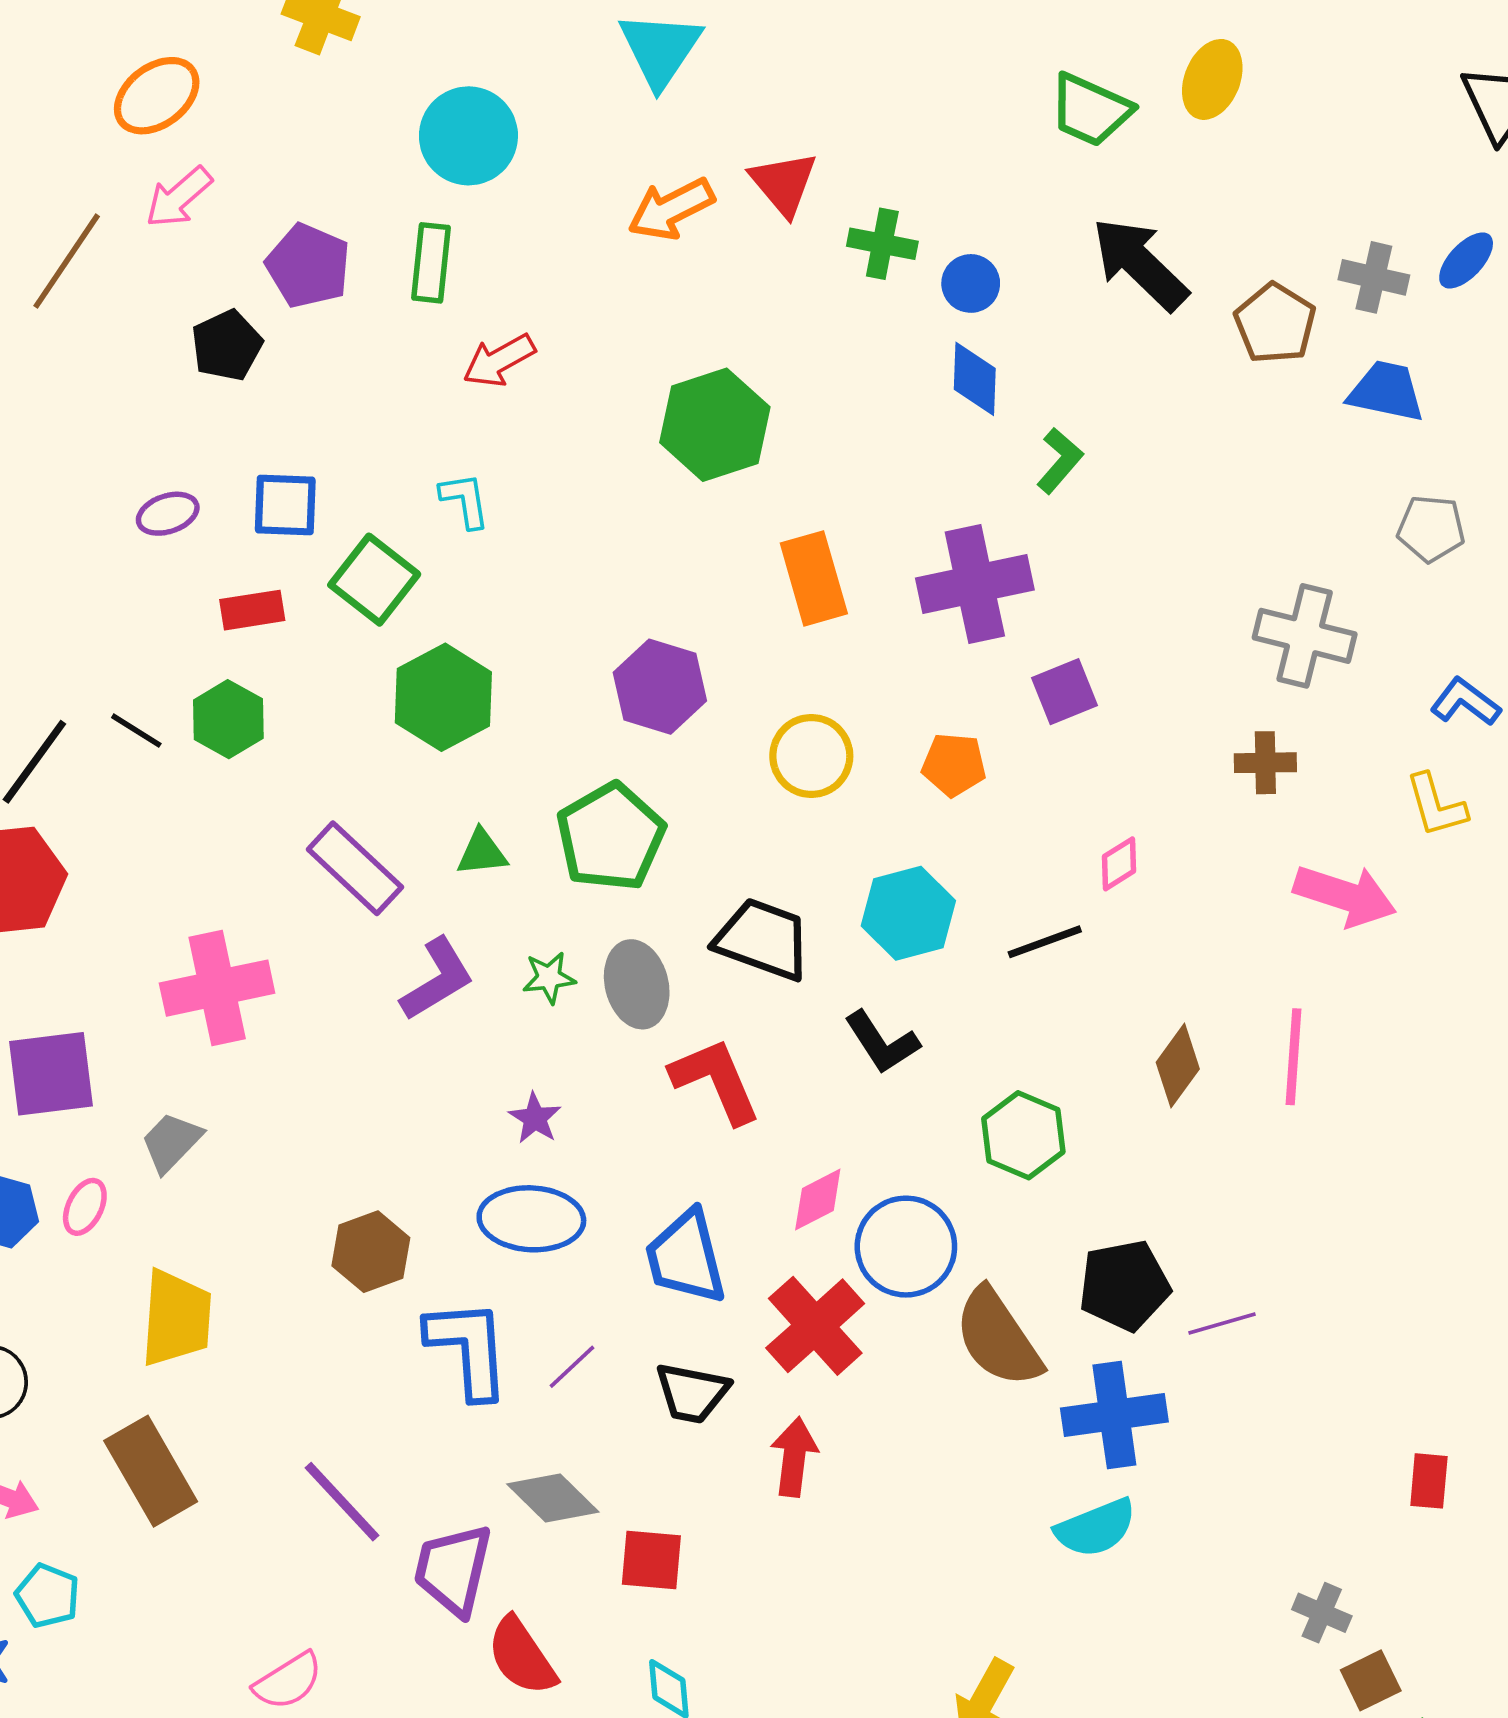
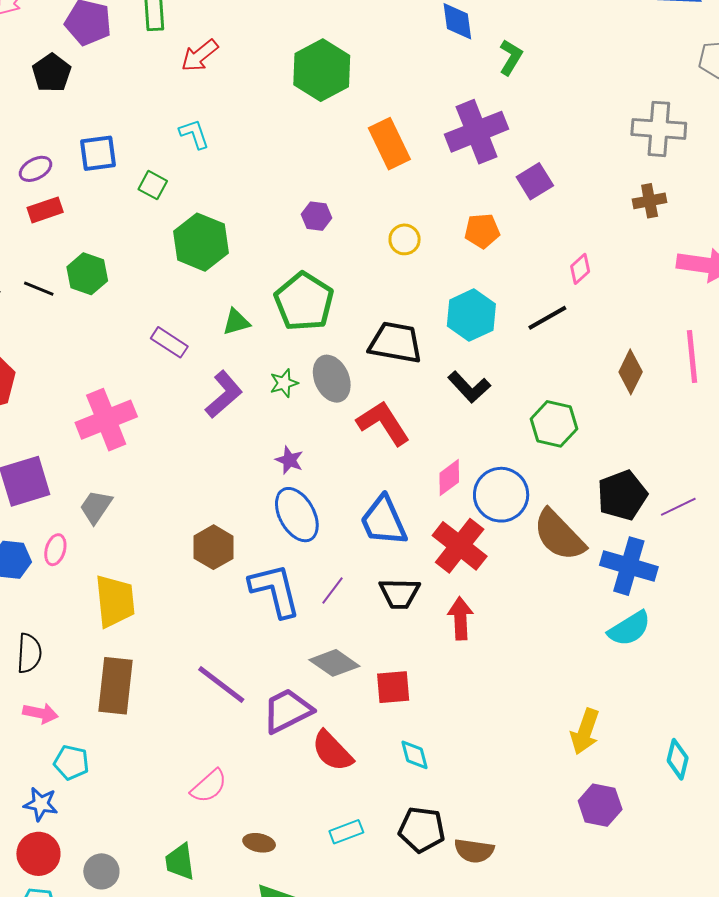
green square: (374, 580) -> (153, 185), size x0.6
red rectangle: (252, 610) -> (45, 210), moved
purple hexagon: (660, 687) -> (317, 216), size x0.6
yellow circle: (811, 756) -> (405, 239), size x0.7
purple rectangle: (355, 868) -> (169, 342), size x0.7
blue ellipse: (531, 1219) -> (297, 515), turned 68
blue cross: (1114, 1415) -> (629, 566), turned 34
brown rectangle: (151, 1471) -> (115, 686), turned 46
purple trapezoid: (453, 1570) -> (287, 711), turned 60

